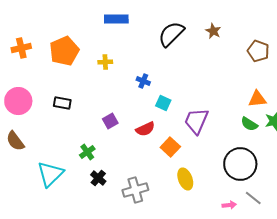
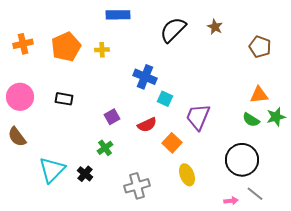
yellow cross: (105, 62) -> (102, 50), moved
blue cross: (143, 81) -> (145, 77), size x1.6
green cross: (87, 152) -> (105, 148), moved
black cross: (98, 178) -> (85, 174), moved

